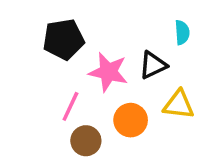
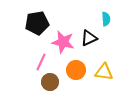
yellow triangle: (179, 105) -> (104, 72), moved

